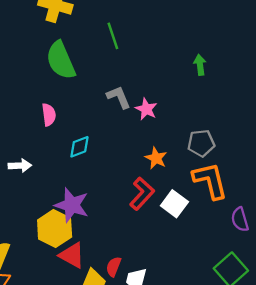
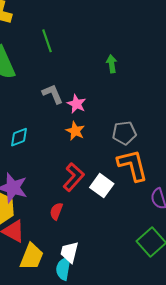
green arrow: (200, 65) -> (112, 64), moved
orange star: (156, 158) -> (75, 131), moved
red semicircle: (114, 267) -> (56, 211), moved

